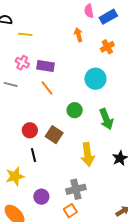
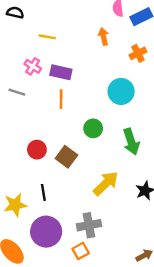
yellow line: (25, 34) -> (47, 37), moved
orange line: (47, 88) -> (61, 99), turned 35
yellow arrow: (88, 154) -> (106, 183), turned -130
black line: (34, 155) -> (43, 192), moved
purple circle: (41, 197) -> (46, 232), size x1.6

